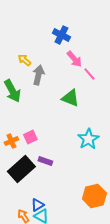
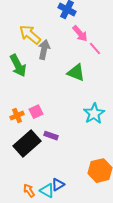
yellow arrow: (24, 60) -> (30, 35), size x1.6
blue triangle: (37, 205) -> (58, 185), moved

